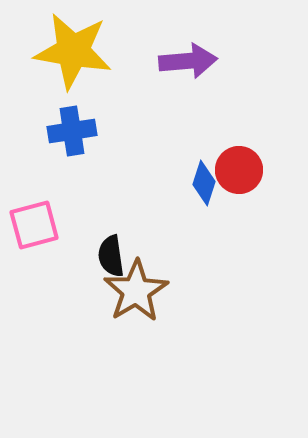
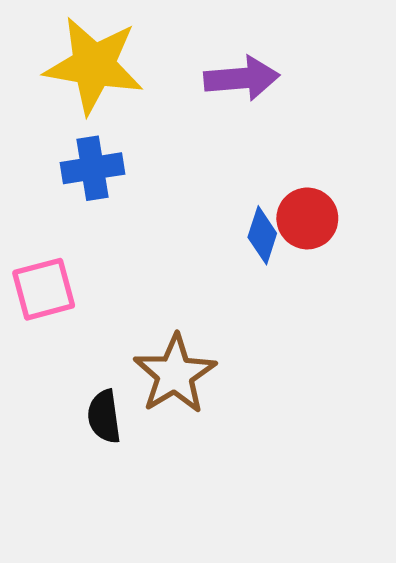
black semicircle: (111, 256) -> (104, 417), moved

